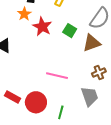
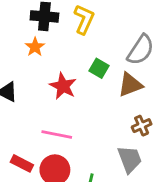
red star: (42, 27) -> (63, 86), moved
pink line: (57, 76) -> (57, 134), moved

